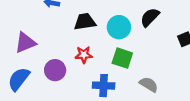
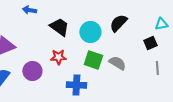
black trapezoid: (85, 22) -> (59, 27), turned 45
gray semicircle: (149, 84) -> (117, 63), moved

